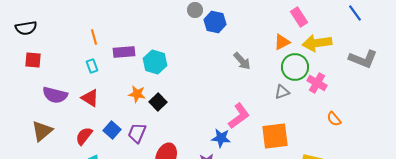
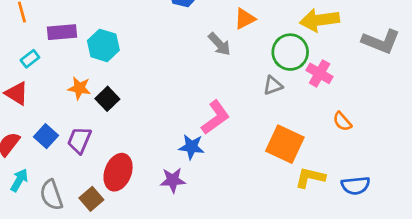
orange triangle: (282, 42) -> (245, 19), moved
cyan rectangle: (92, 66) -> (30, 59), moved, turned 72
orange square: (275, 136) -> (285, 144), moved, turned 32

